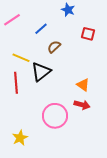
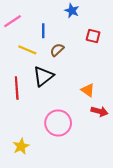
blue line: (41, 29) -> (43, 31), turned -48
yellow line: (21, 58) -> (27, 50), moved
red arrow: (82, 105) -> (99, 111), moved

